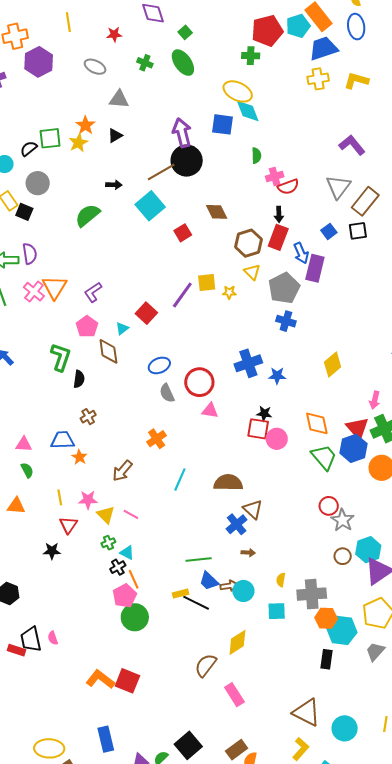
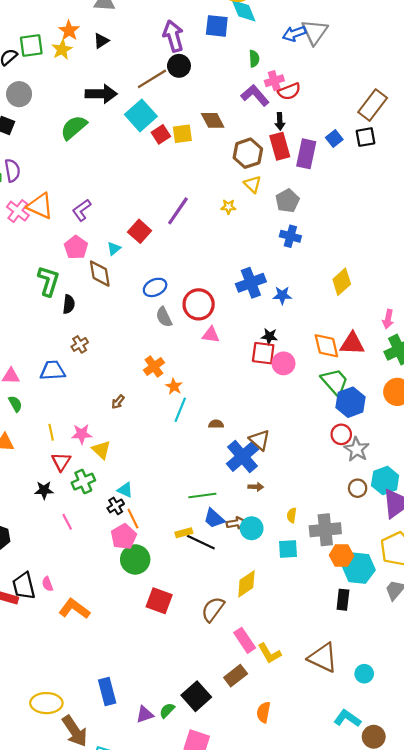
purple L-shape: (352, 145) -> (255, 95), moved
black circle: (187, 161) -> (179, 66), size x0.7
black arrow: (114, 185) -> (101, 94), size x1.8
gray triangle: (338, 187) -> (315, 32), moved
red square: (183, 233) -> (161, 134), moved
red rectangle: (278, 237) -> (280, 146), turned -35
blue arrow: (301, 253) -> (294, 34), moved, turned 95
purple rectangle: (315, 268) -> (306, 154), moved
yellow square: (207, 283) -> (182, 134), moved
orange triangle: (55, 287) -> (40, 206), turned -36
gray pentagon: (284, 288) -> (287, 201), size x0.7
red triangle: (357, 428) -> (352, 344), moved, turned -45
blue hexagon: (353, 448) -> (351, 402), moved
orange star: (79, 457) -> (174, 386), moved
brown arrow: (122, 471) -> (118, 402), size x0.6
brown semicircle: (228, 483) -> (216, 424), moved, size x0.5
pink line: (131, 514) -> (67, 522), moved, turned 35
blue cross: (237, 524) -> (242, 457), size x1.4
green cross: (108, 543) -> (83, 482), moved, size x1.5
orange L-shape: (100, 679) -> (74, 609), moved
red square: (127, 681) -> (159, 601), moved
cyan circle: (345, 728) -> (364, 674), size x0.7
yellow L-shape: (301, 749) -> (269, 653), moved, turned 110
brown rectangle: (237, 750) -> (236, 676), moved

